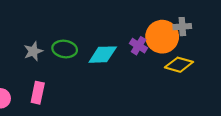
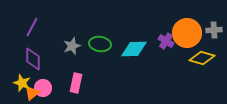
gray cross: (182, 27) -> (214, 30), moved

